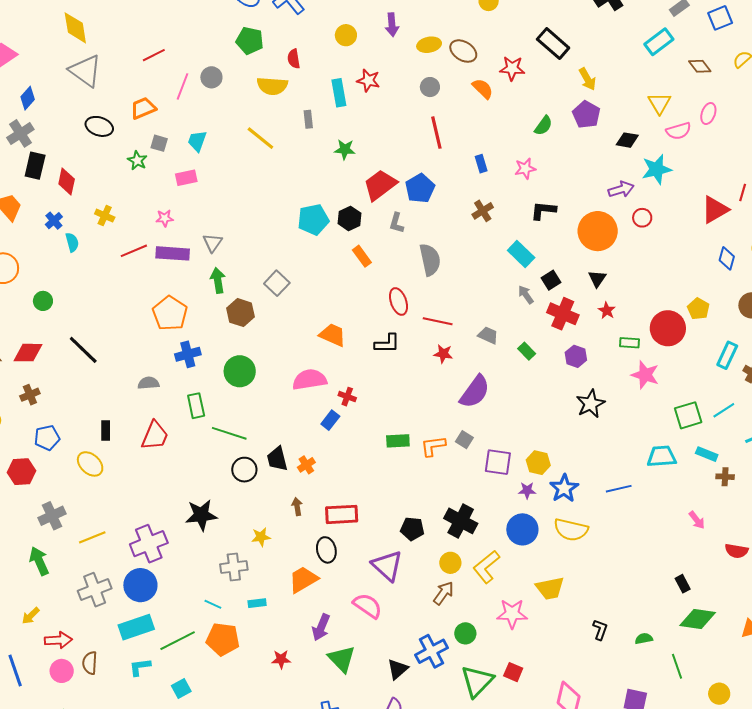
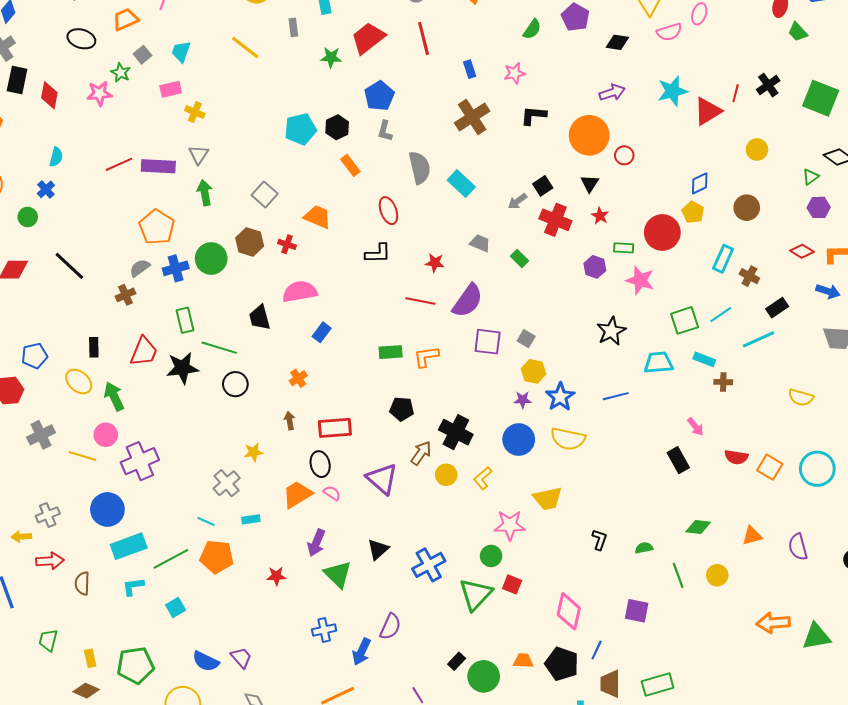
gray square: (159, 143) -> (143, 55), turned 36
cyan star: (657, 169) -> (673, 91), moved
red trapezoid: (380, 185) -> (368, 38), moved
blue pentagon: (420, 188) -> (379, 96), moved
brown cross: (483, 211) -> (472, 117), size x1.6
yellow cross: (105, 216) -> (195, 112), moved
pink star: (165, 218) -> (99, 93), moved, size x1.4
red circle: (642, 218) -> (624, 155), moved
blue cross: (54, 221) -> (46, 189), moved
cyan semicircle: (72, 242) -> (56, 157), turned 30
cyan rectangle: (521, 254) -> (461, 184), moved
blue diamond: (727, 258) -> (700, 183), moved, turned 50
gray arrow: (526, 295) -> (518, 201), turned -90
brown hexagon: (241, 313) -> (250, 242), moved
red line: (438, 321) -> (420, 301), moved
orange trapezoid: (333, 335) -> (318, 217), moved
purple hexagon: (576, 356) -> (595, 267), moved
green circle: (240, 371) -> (211, 259), moved
gray semicircle: (148, 383) -> (140, 268), moved, turned -30
brown cross: (30, 395) -> (125, 295), moved
red cross: (347, 397) -> (287, 244), moved
black star: (591, 404) -> (611, 331), moved
gray square: (464, 440) -> (526, 339), moved
black trapezoid: (277, 459) -> (260, 318), moved
purple square: (498, 462) -> (488, 342), moved
black star: (201, 515) -> (182, 368), moved
black pentagon: (412, 529) -> (402, 409), moved
yellow line: (92, 537) -> (82, 456), turned 40
green arrow: (39, 561) -> (114, 396), moved
gray cross: (234, 567) -> (227, 483), turned -32
yellow L-shape: (486, 567) -> (483, 478), size x0.7
black rectangle: (683, 584) -> (678, 460), moved, size x1.4
blue circle: (140, 585) -> (107, 509), moved
gray cross: (95, 590) -> (48, 515), moved, size x0.7
brown arrow: (444, 593) -> (421, 453), moved
pink semicircle: (368, 606) -> (332, 493), moved, size x0.6
yellow arrow: (31, 616) -> (21, 537), turned 42
green diamond: (698, 619) -> (698, 527), size x0.7
green circle: (465, 633) -> (491, 556), moved
black triangle: (398, 669) -> (378, 549), moved
pink circle: (62, 671) -> (106, 435), moved
yellow circle: (719, 694) -> (717, 575), moved

